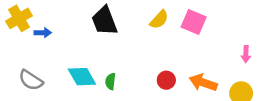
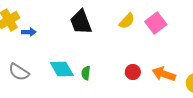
pink square: (194, 22) -> (156, 23), turned 30

